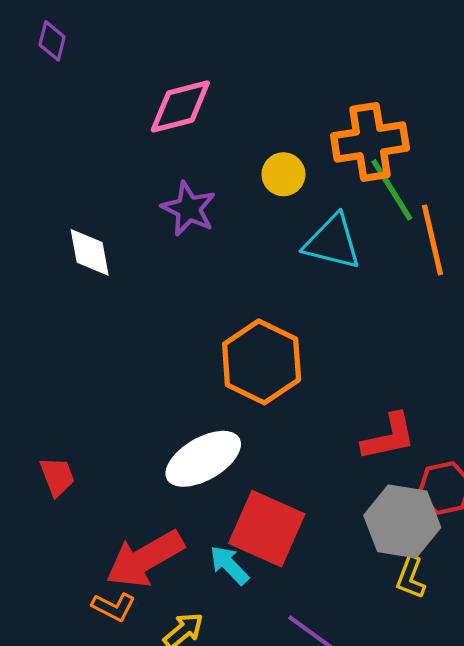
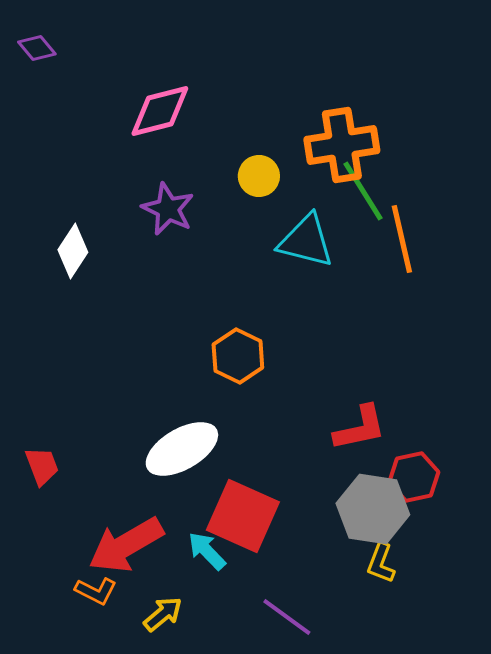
purple diamond: (52, 41) -> (37, 48), turned -54
white diamond: (90, 252) -> (73, 251), turned 44
orange hexagon: (262, 362) -> (238, 356), size x0.7

